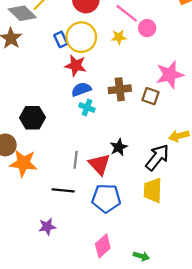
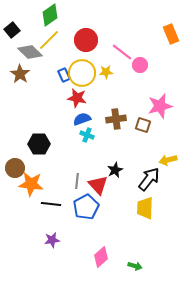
yellow star: (119, 37) -> (106, 72), moved
black line: (63, 190) -> (51, 204), moved
blue pentagon: (106, 198) -> (86, 207), moved, turned -30

